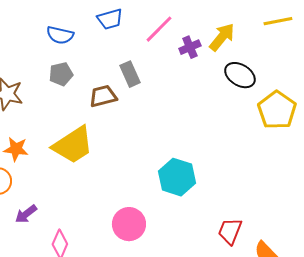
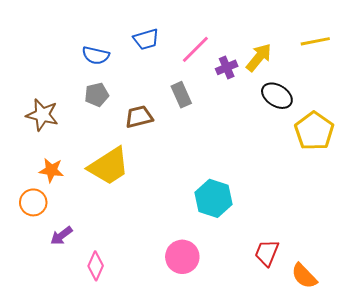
gray rectangle: (130, 74) -> (181, 95), moved
pink circle: (129, 224) -> (182, 257), moved

